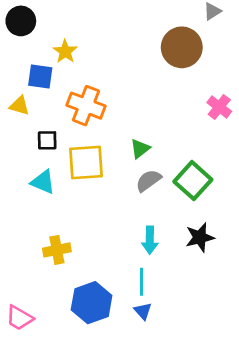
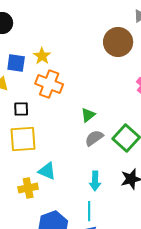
yellow star: (65, 51) -> (42, 56), moved
yellow square: (86, 162) -> (23, 139), moved
cyan triangle: (43, 182) -> (47, 171), moved

